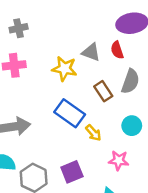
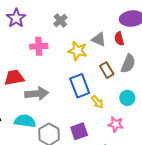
gray cross: (19, 28) -> (60, 21), moved, turned -32
blue rectangle: (70, 113) -> (80, 86), turned 30

